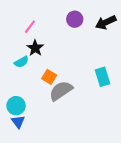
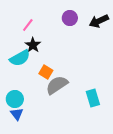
cyan semicircle: (21, 62) -> (20, 58), size x1.5
cyan rectangle: (102, 77) -> (93, 98), moved

